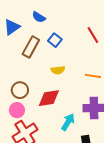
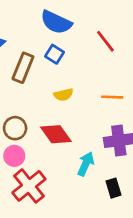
blue semicircle: (39, 17) -> (56, 22), moved, size x1.6
red diamond: (49, 98) -> (56, 134), turned 70

